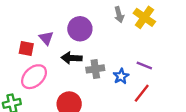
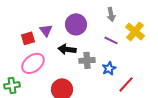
yellow cross: (144, 17) -> (135, 31), moved
red square: (26, 49) -> (28, 38), turned -32
purple line: (144, 66) -> (111, 40), moved

